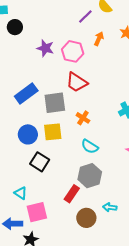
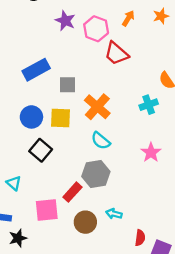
red trapezoid: (77, 82) -> (116, 53), moved
gray square: (55, 103) -> (68, 85), size x0.7
orange cross: (83, 118) -> (97, 107), size x1.6
pink square: (37, 212) -> (47, 210), moved

